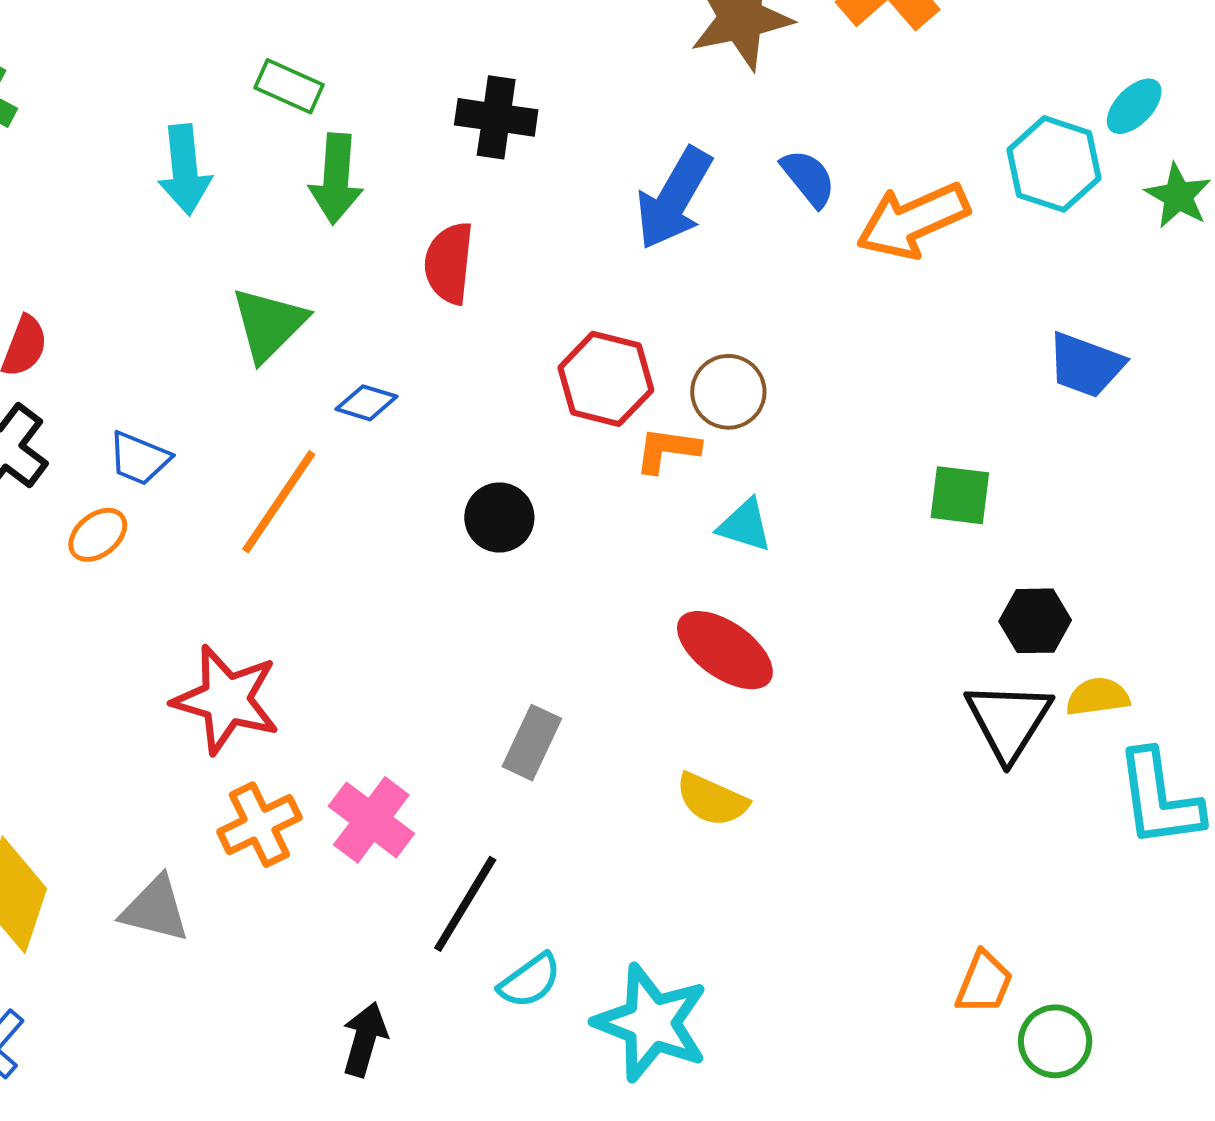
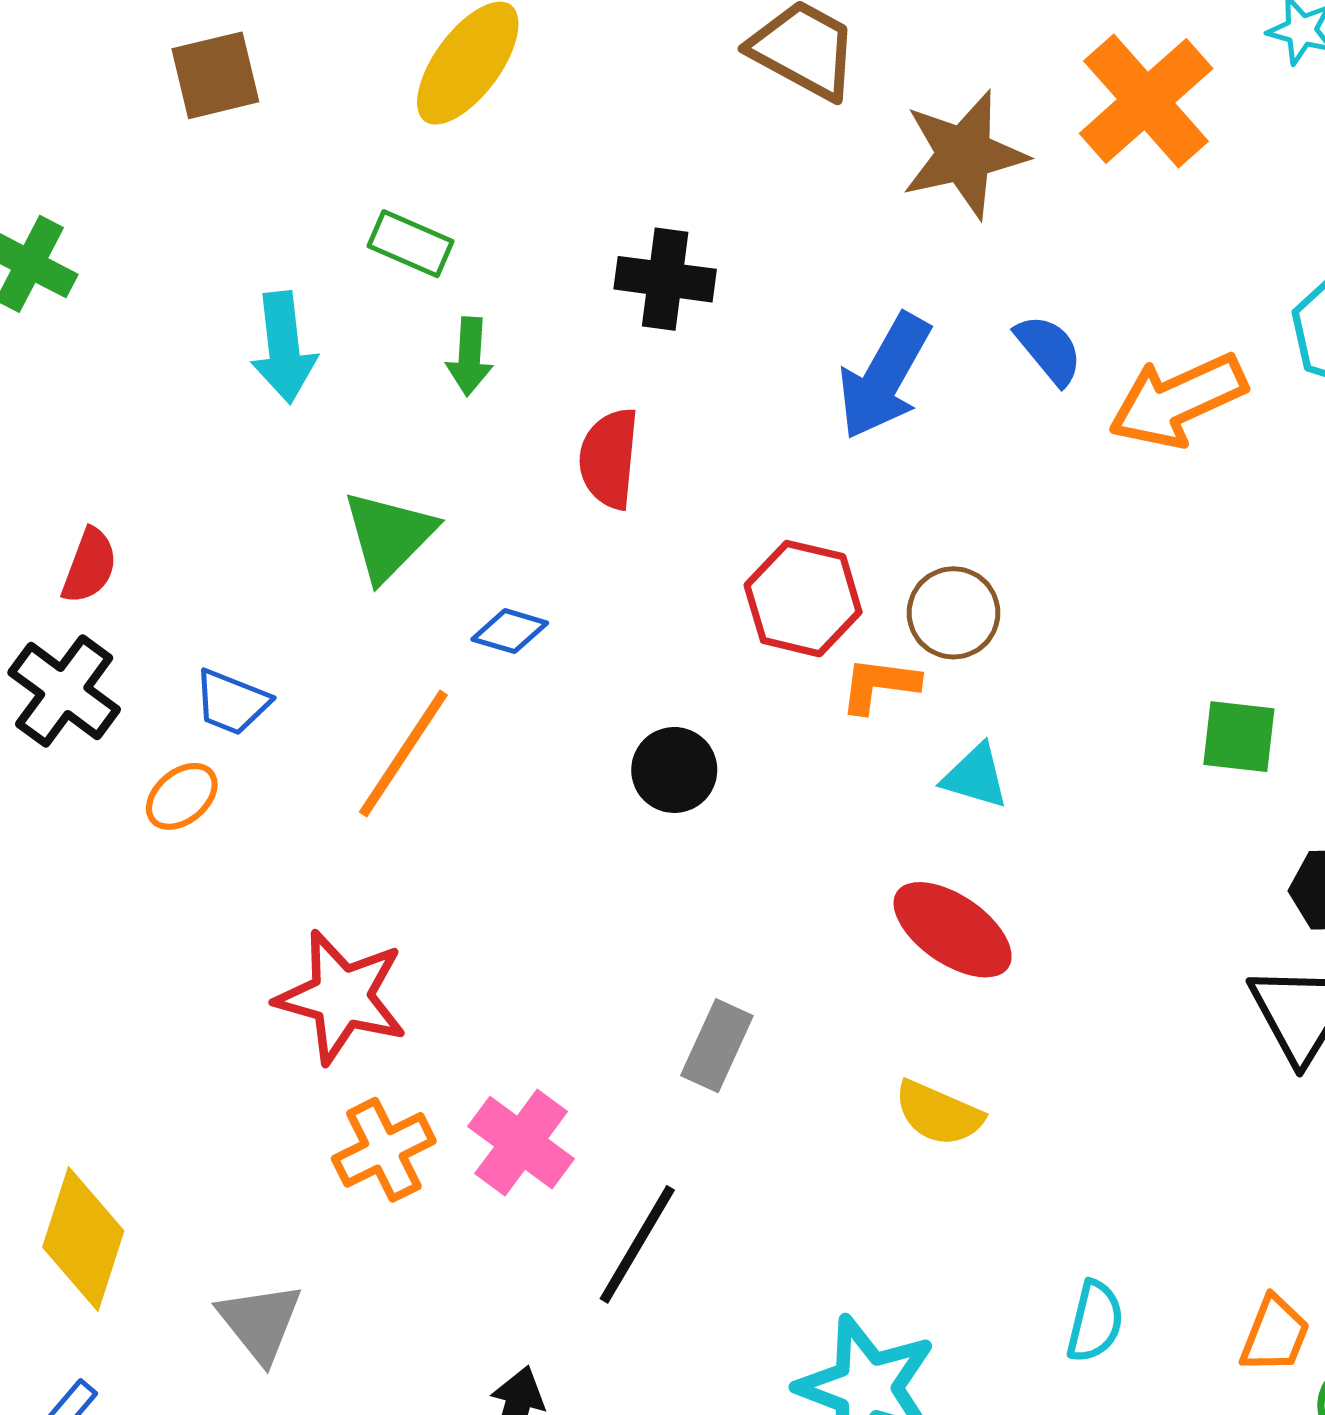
green arrow: (336, 179) -> (470, 356), size x0.7
gray triangle: (155, 909) -> (260, 1322), moved, turned 38
cyan semicircle: (530, 981) -> (1095, 1321), moved, turned -40

